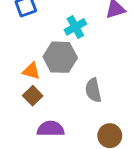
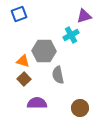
cyan cross: (75, 27) -> (71, 35), moved
gray semicircle: (93, 90) -> (58, 75), moved

